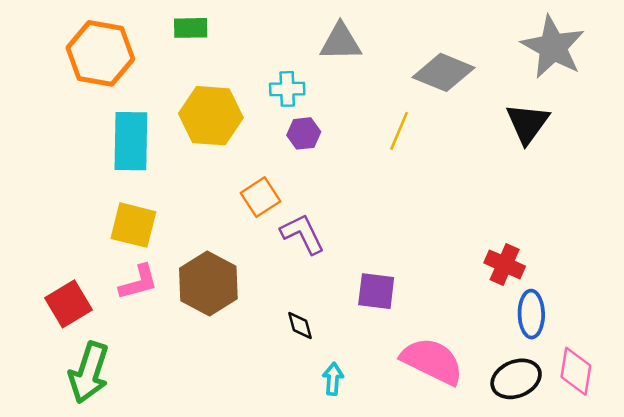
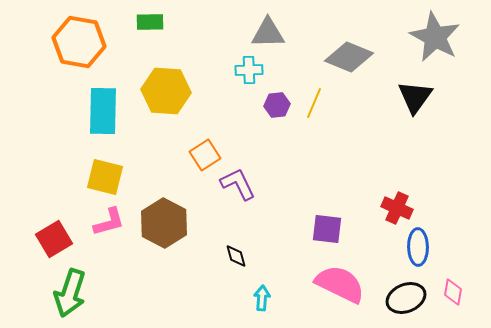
cyan cross: (287, 89) -> (249, 70), moved
purple hexagon: (304, 133) -> (277, 105), moved
purple square: (376, 291) -> (327, 229), moved
pink diamond: (576, 371) -> (453, 292), size x0.7

